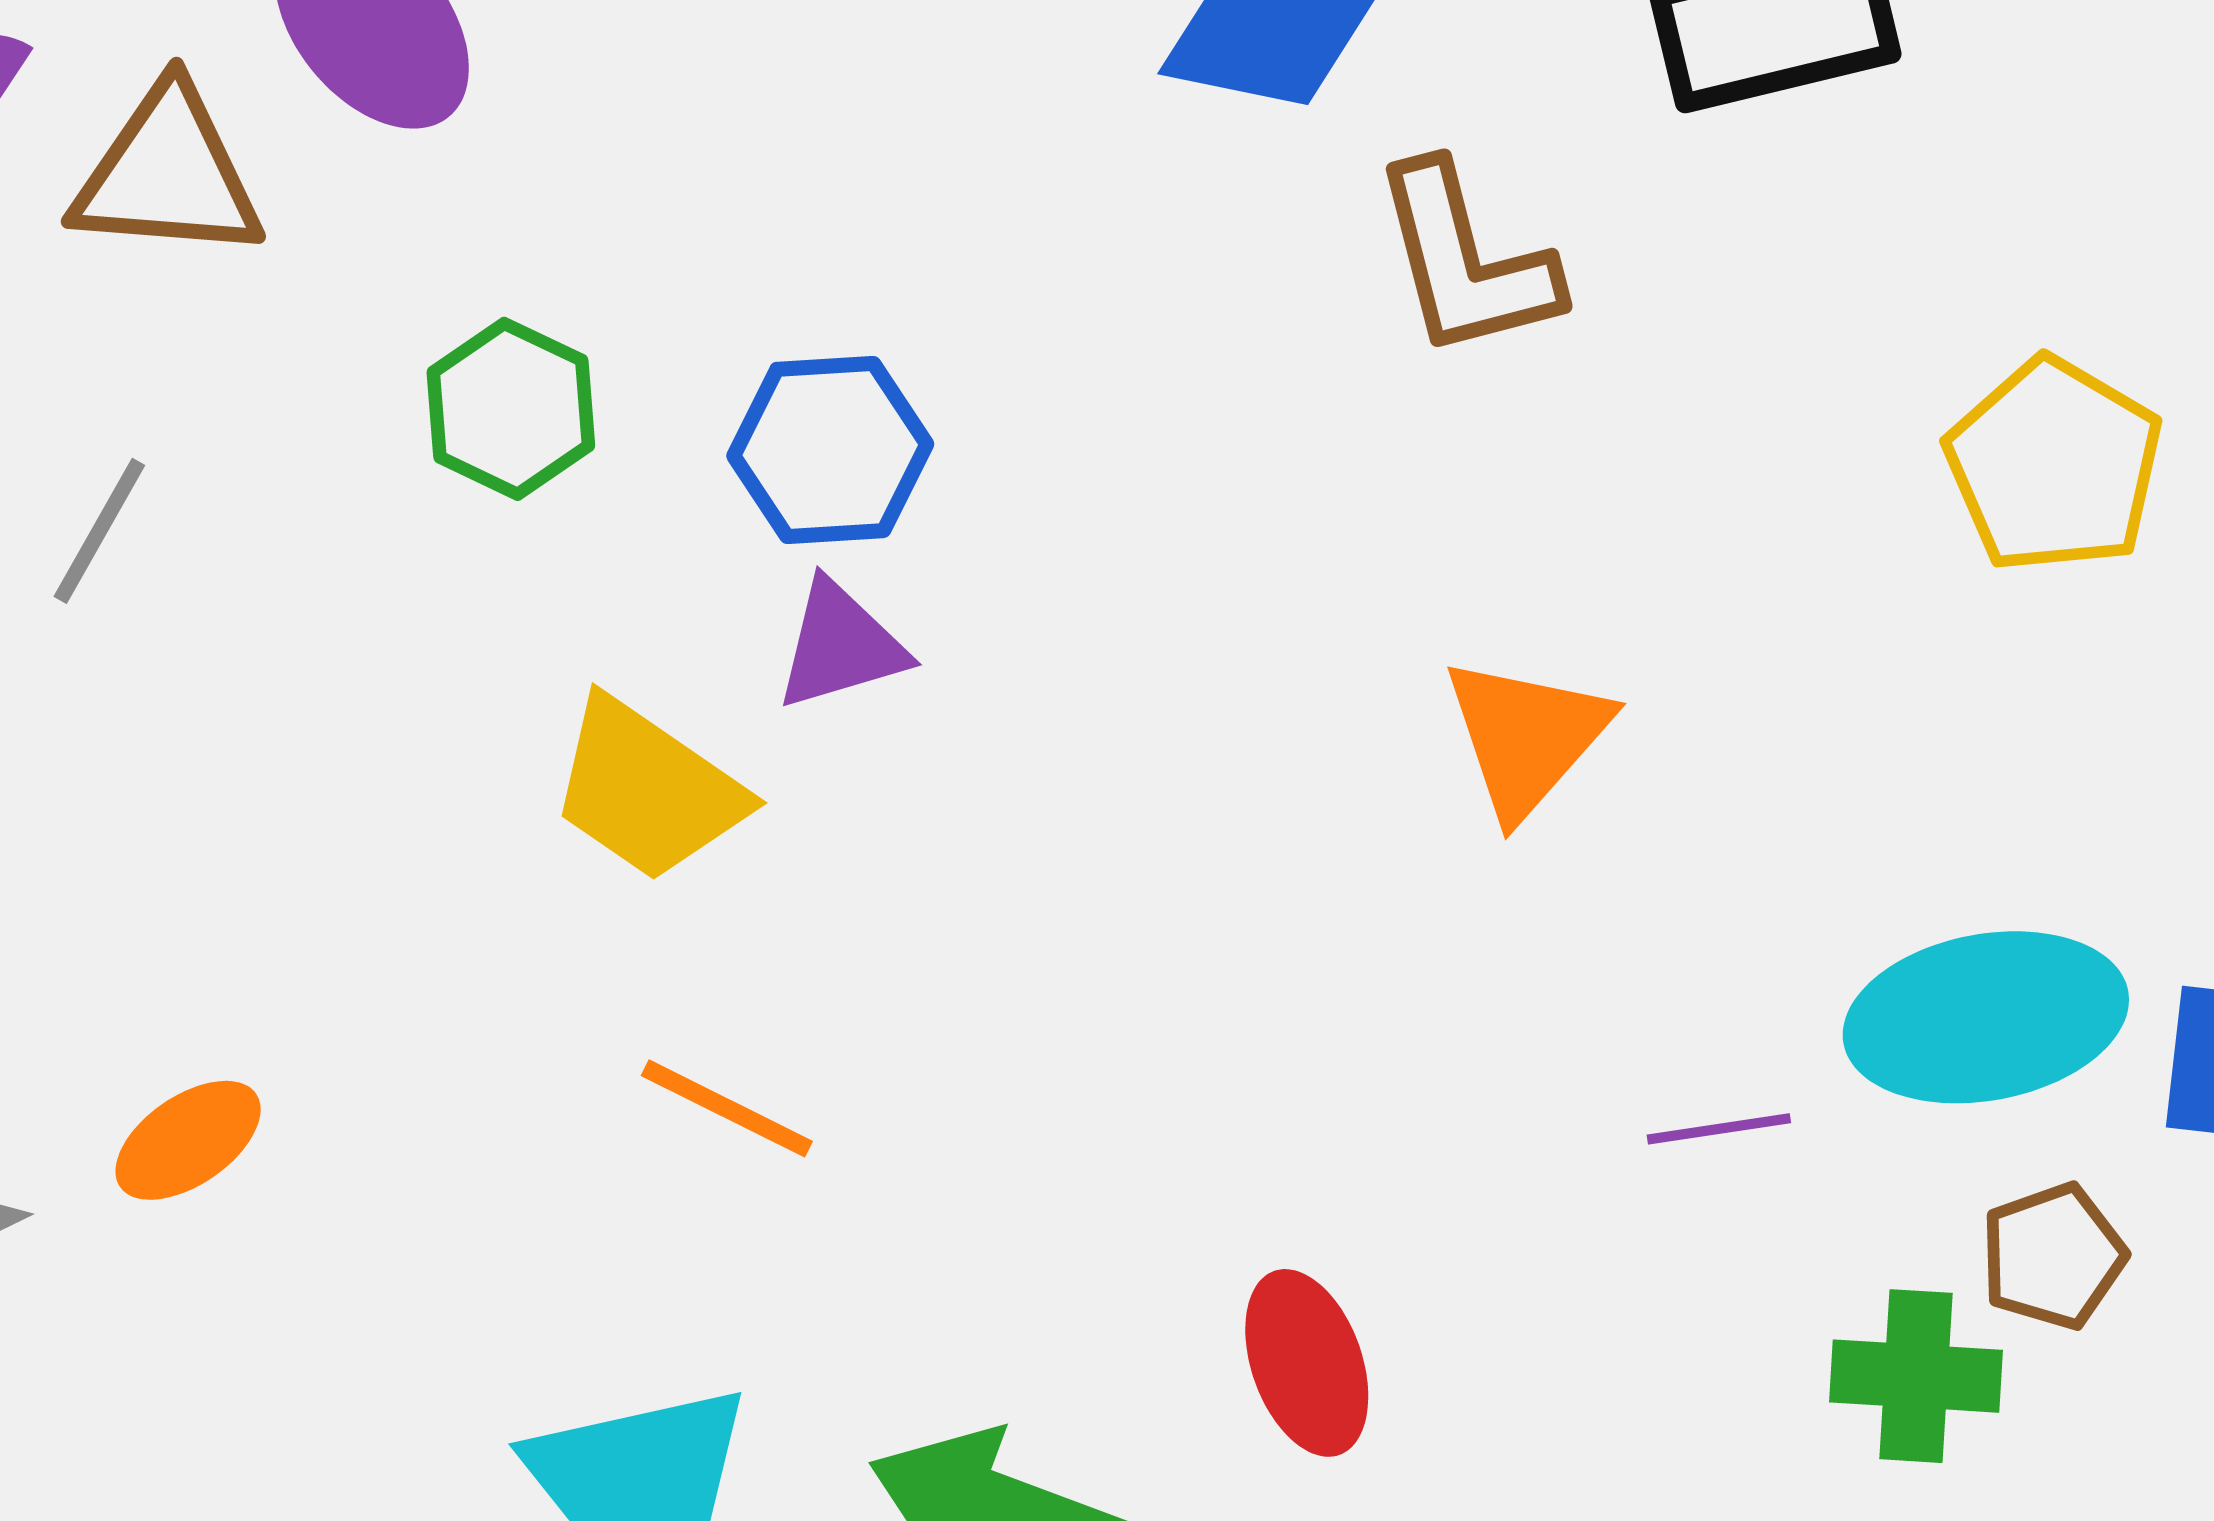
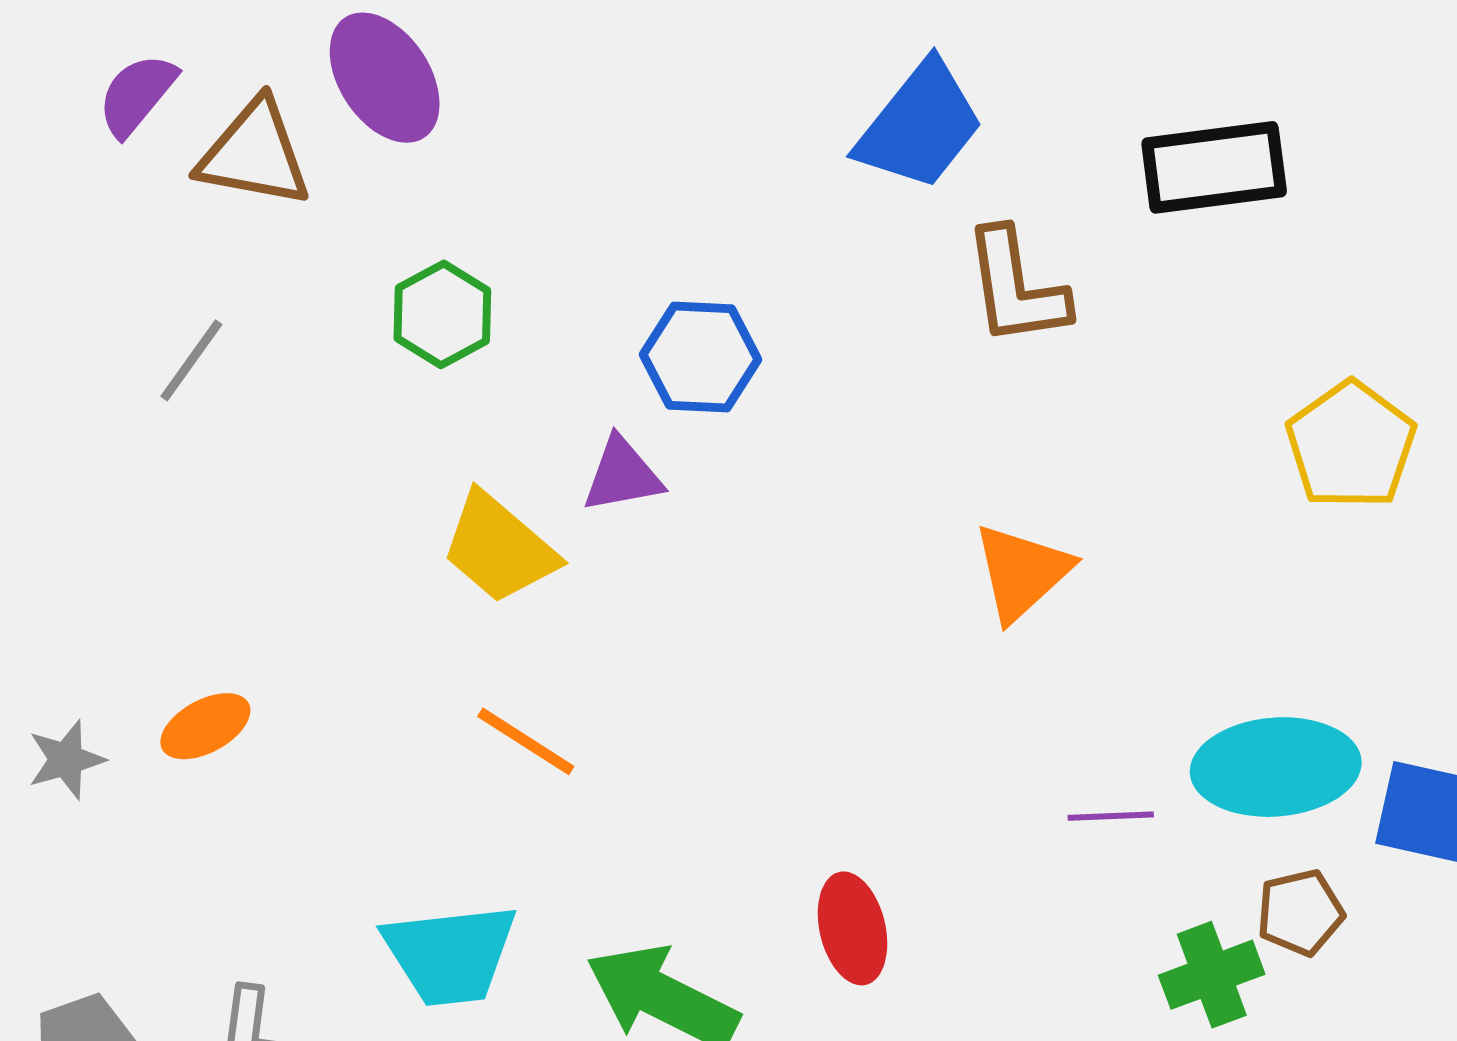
blue hexagon: (830, 450) -> (700, 357), moved
green cross: (1916, 1376) -> (1212, 975), turned -30

